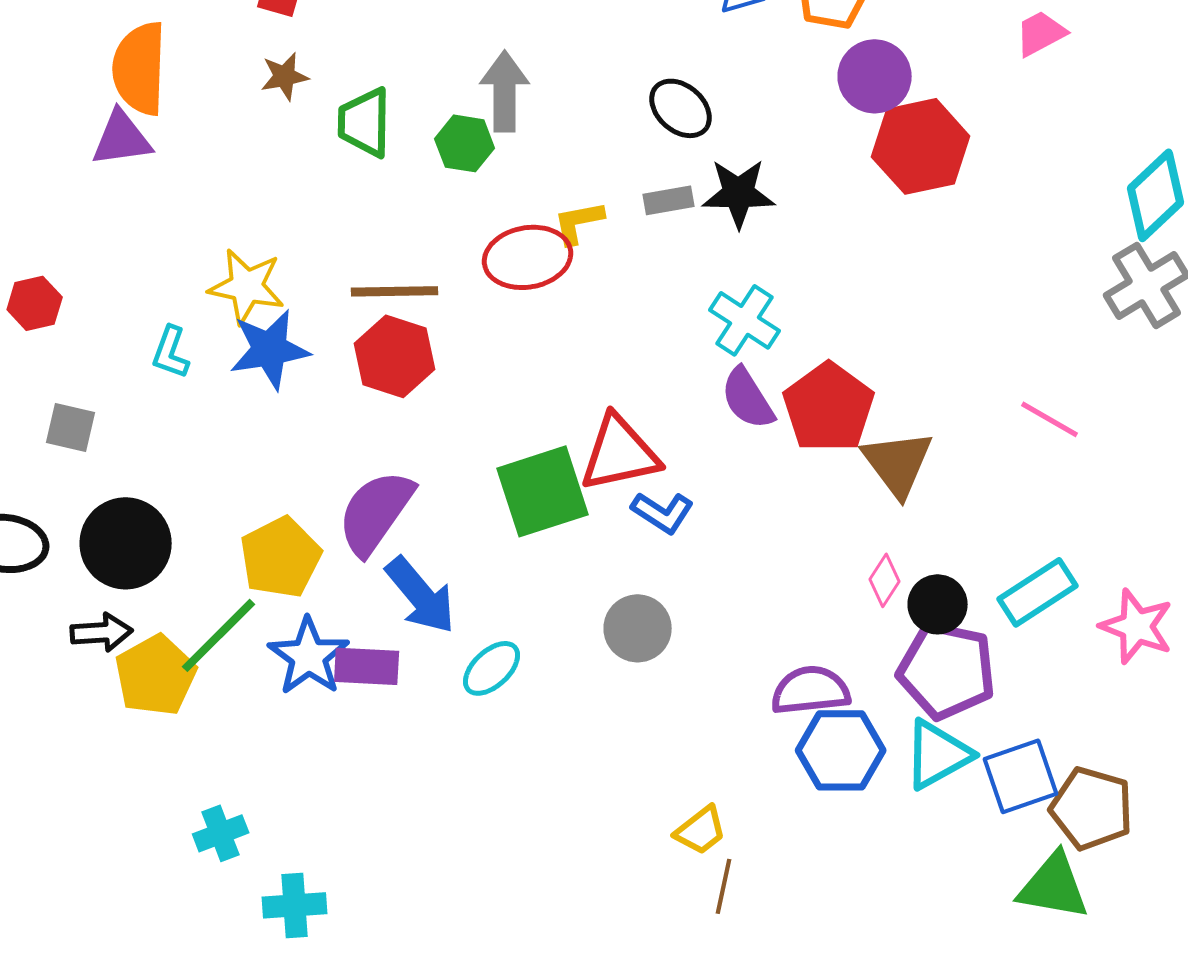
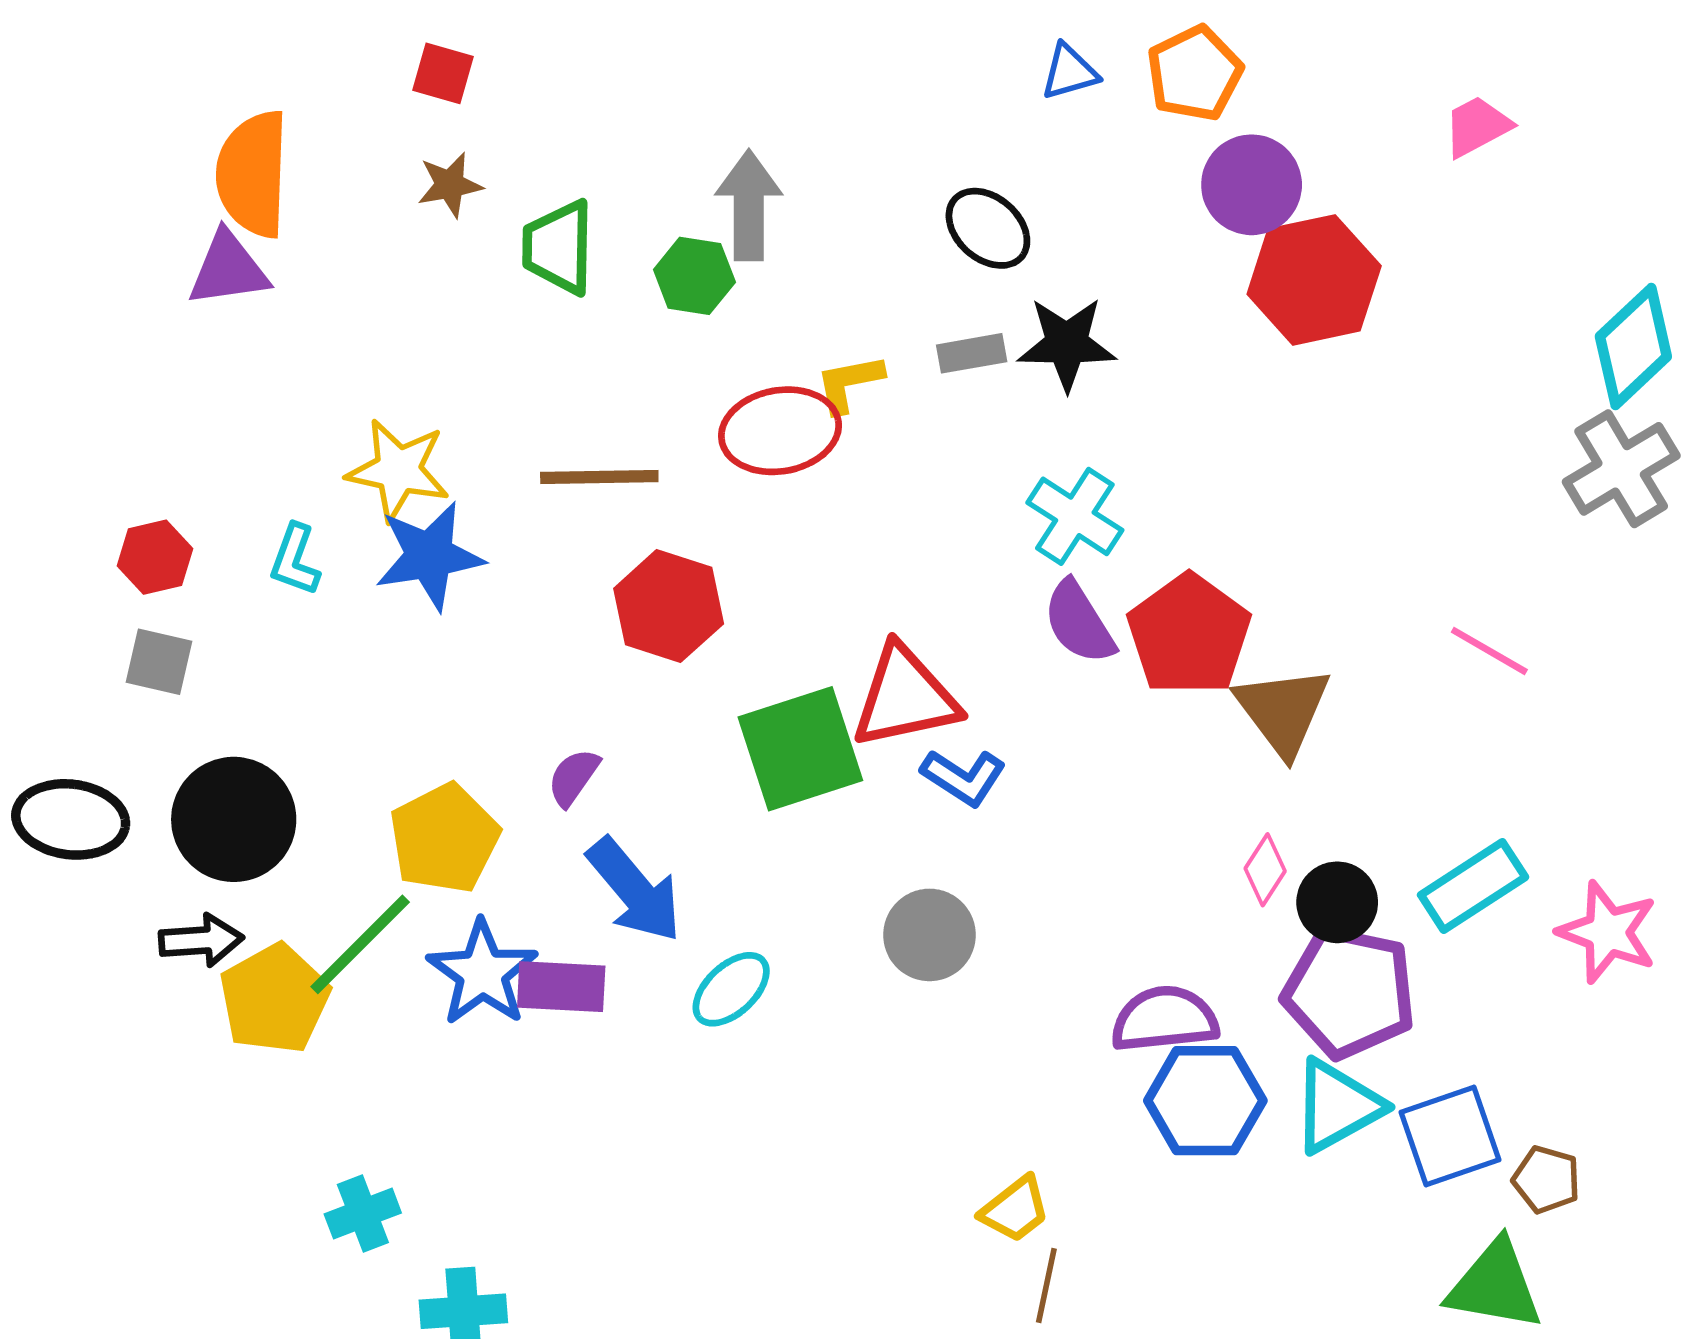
red hexagon: (35, 303) -> (155, 557), moved
red hexagon: (395, 356) -> (669, 606), moved
purple semicircle: (376, 512) -> (573, 777), size x0.5
brown pentagon: (1092, 808) -> (1546, 1180), size x0.6

